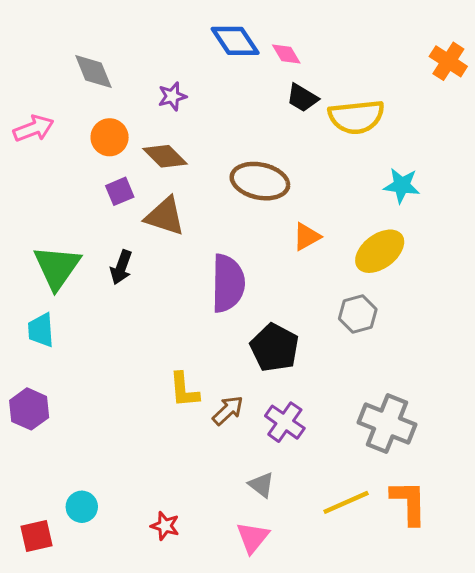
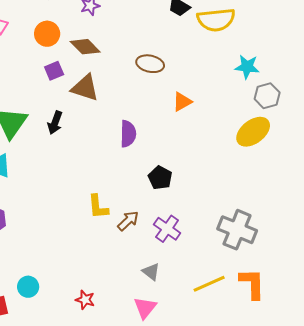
brown ellipse: (260, 181) -> (150, 64), size x0.7
yellow ellipse: (380, 251) -> (253, 132), moved
purple semicircle: (228, 283) -> (128, 134), size x0.7
gray hexagon: (358, 314) -> (267, 96), moved
black pentagon: (275, 348) -> (160, 178), size x0.7

